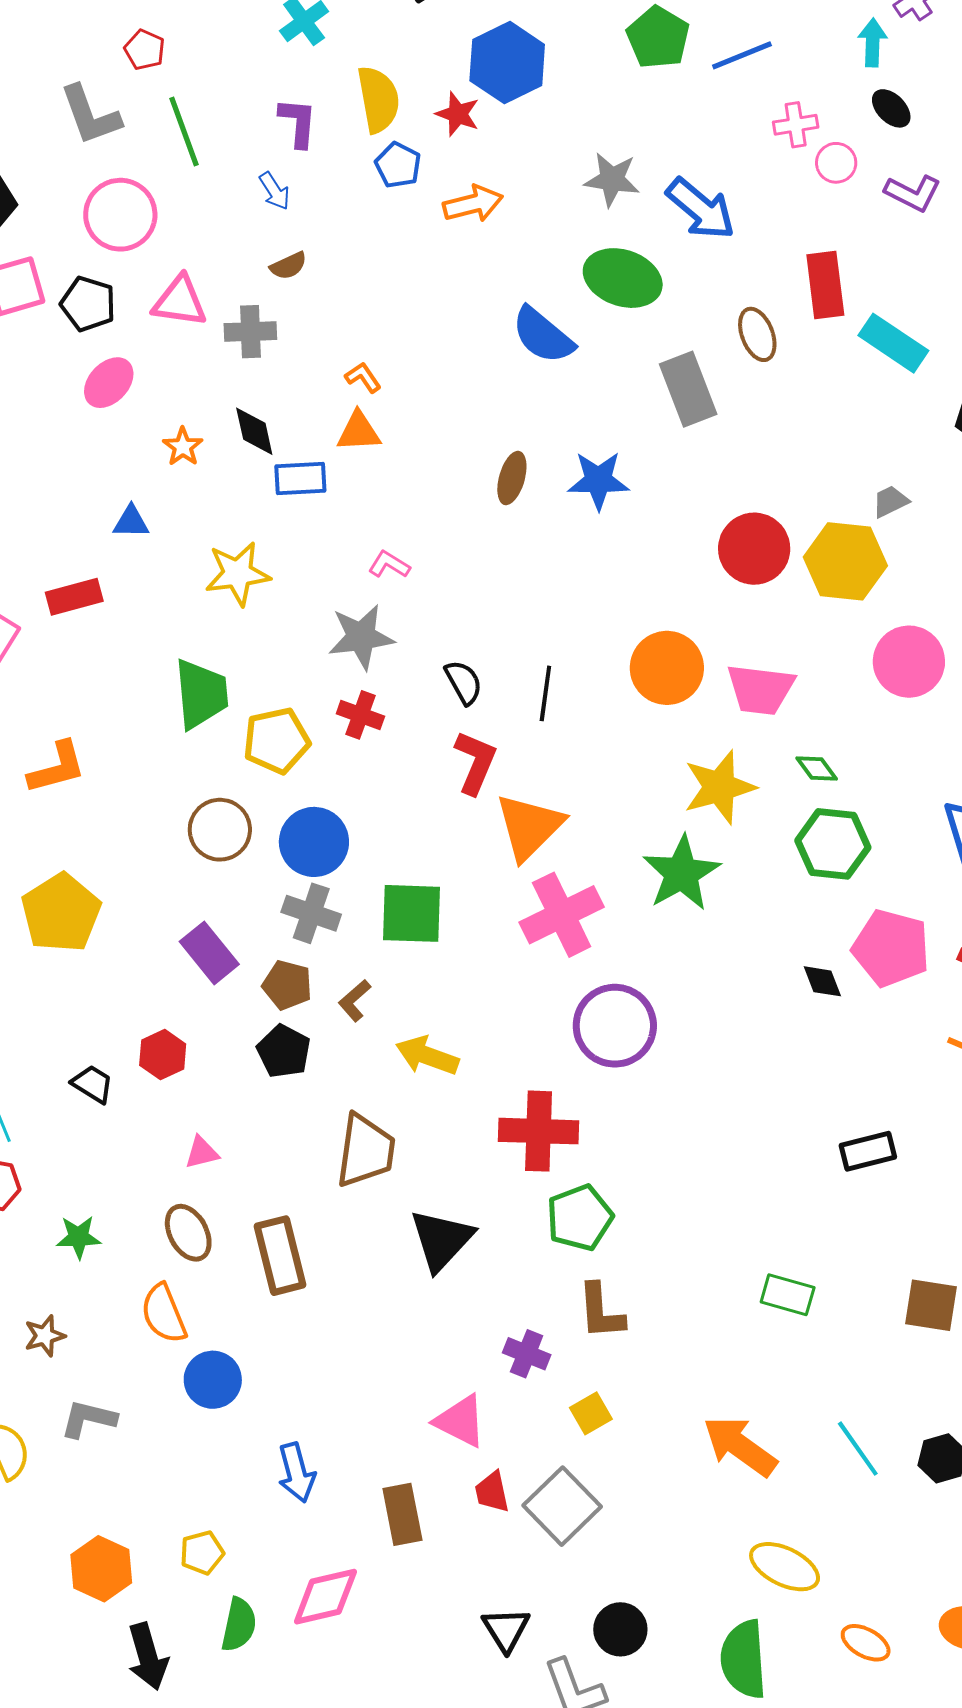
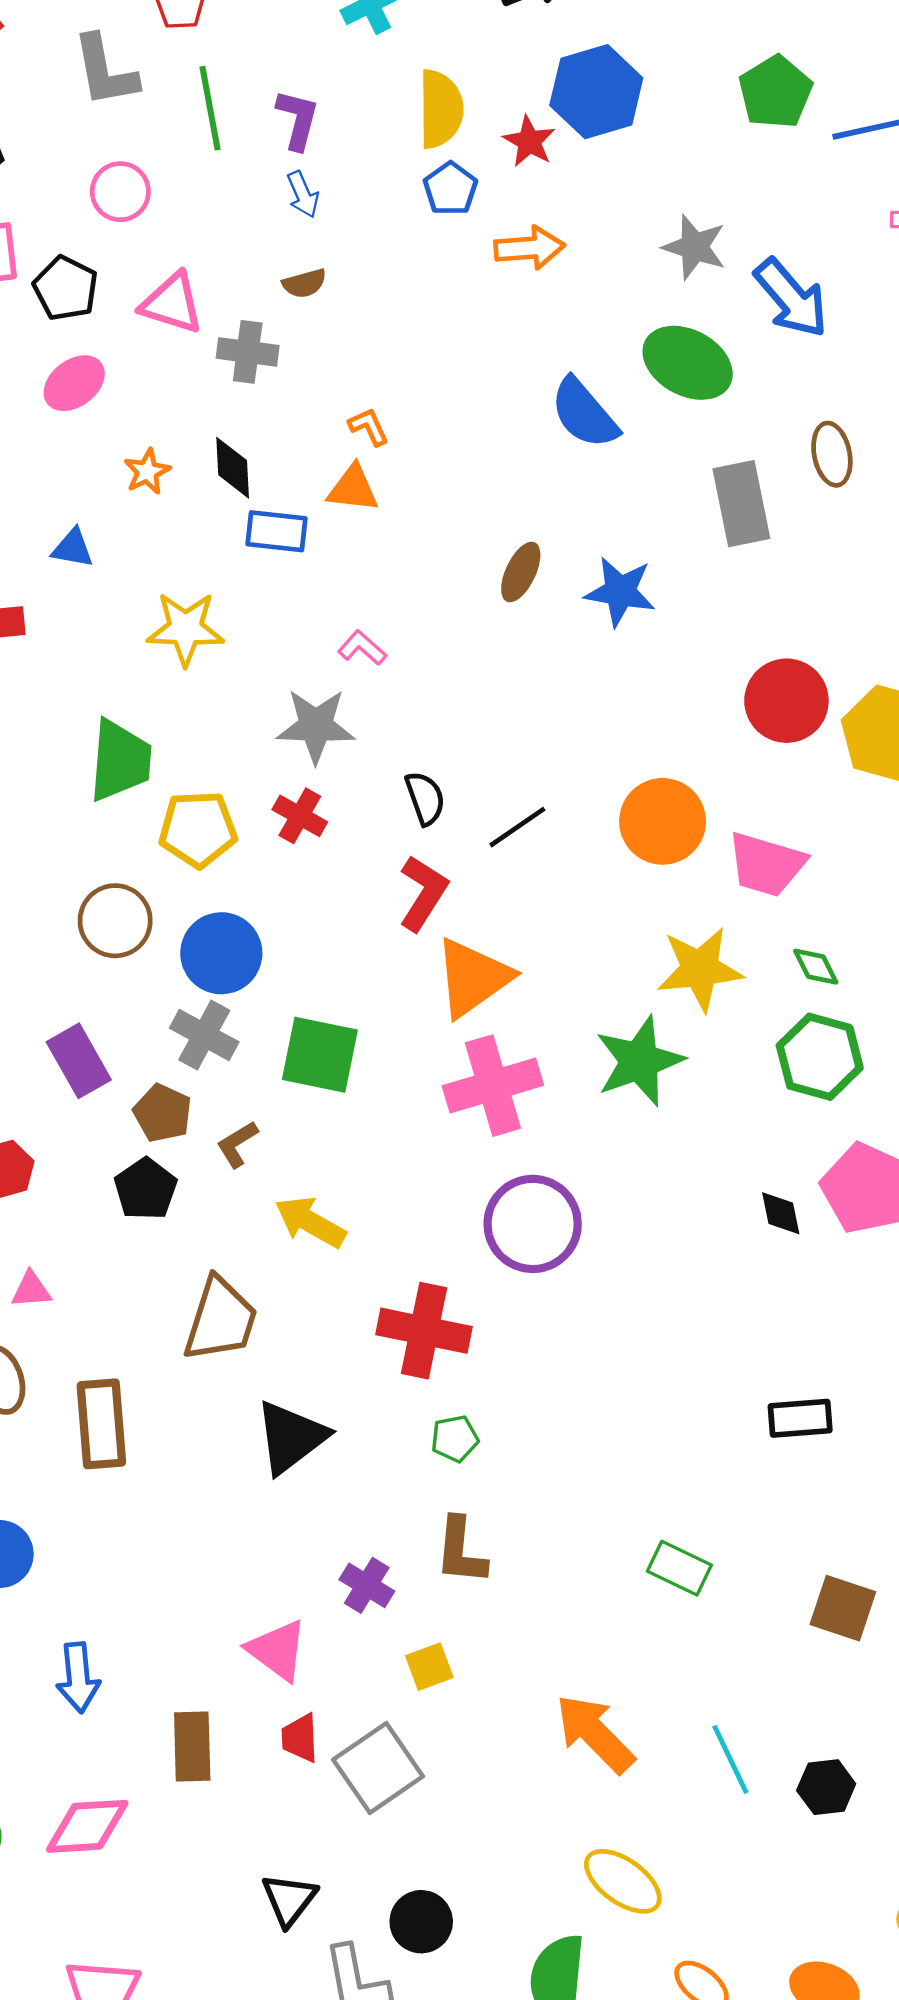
purple L-shape: (298, 122) -> (298, 119), moved
pink circle: (120, 215) -> (120, 192), size x0.7
black line: (545, 693) -> (517, 827), turned 38
green pentagon: (580, 1218) -> (455, 1439), size x0.6

